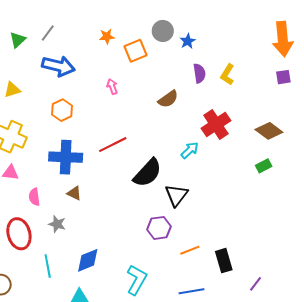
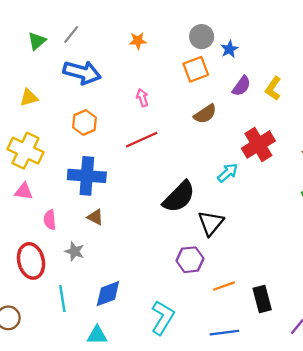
orange square: (136, 51) -> (196, 69), moved
purple semicircle: (199, 73) -> (242, 86), turned 42
red line: (113, 145) -> (142, 140), moved

